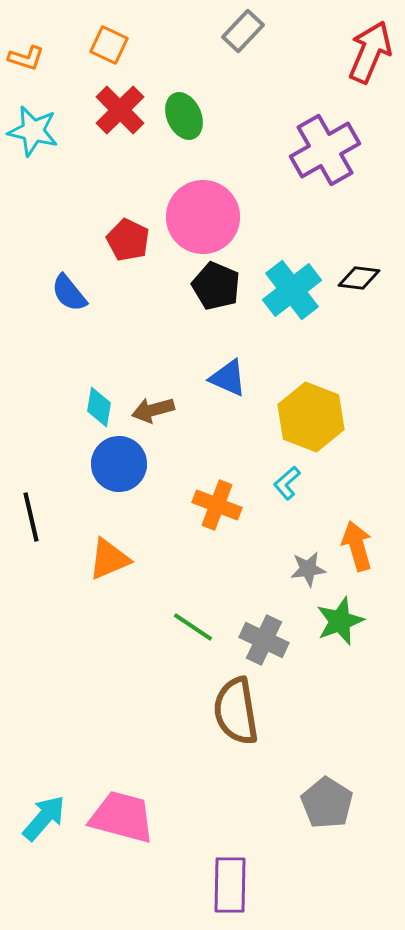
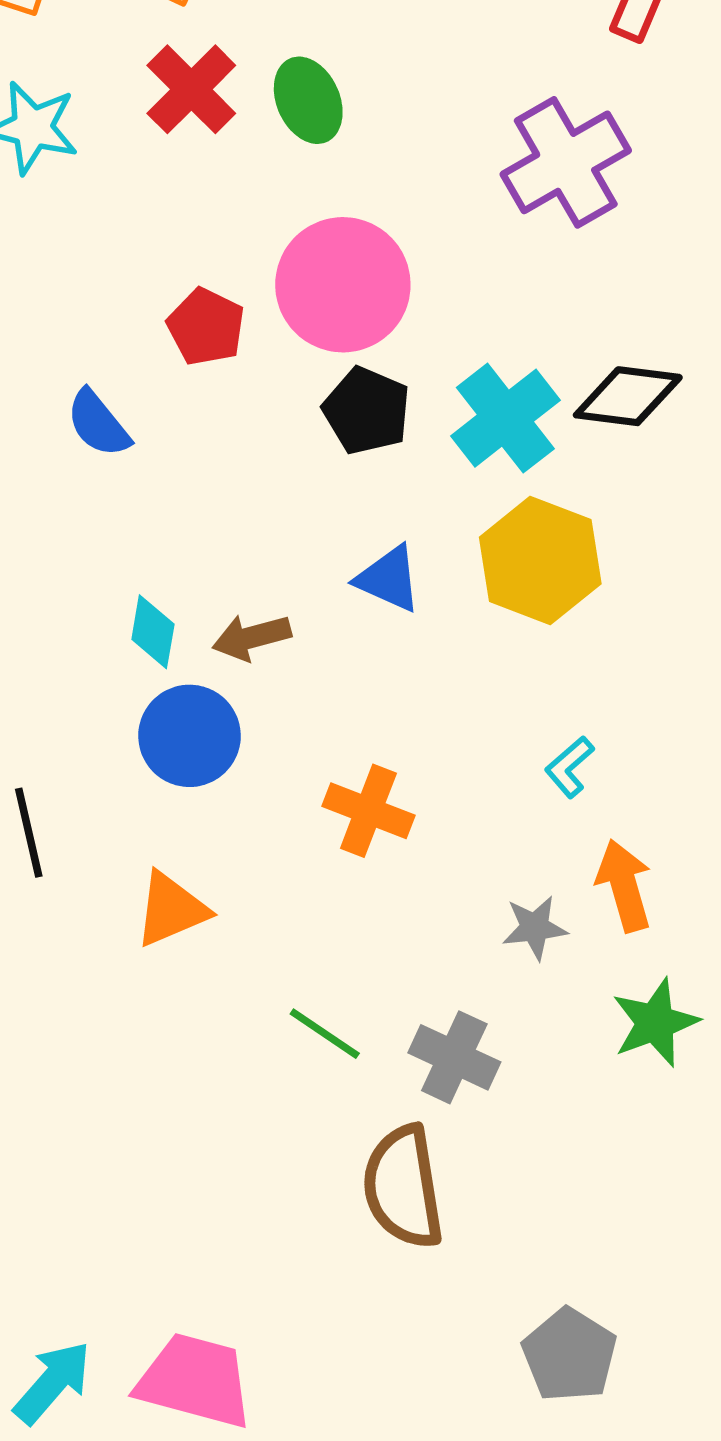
black diamond: (359, 278) -> (628, 396), size x1.4
yellow hexagon: (311, 417) -> (540, 561), moved
cyan L-shape: (287, 483) -> (569, 767), moved
green star: (340, 621) -> (655, 1023), moved

